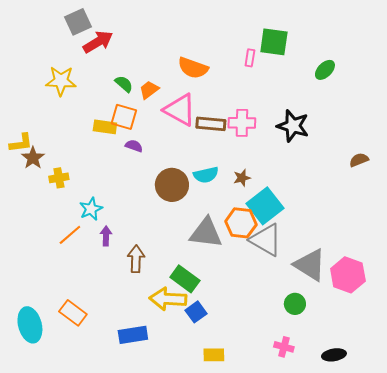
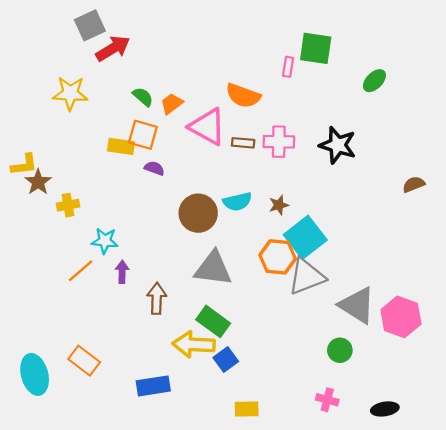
orange semicircle: (193, 68) -> (243, 96), moved
brown rectangle: (211, 124) -> (243, 143), size x0.7
cyan star: (91, 209) -> (105, 241), turned 30
gray triangle: (206, 233) -> (213, 268), moved
gray triangle: (266, 240) -> (306, 276), turned -51

